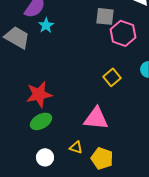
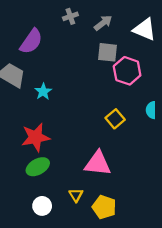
cyan star: (46, 25) -> (43, 92), moved
yellow triangle: (76, 147) -> (76, 195), turned 40

